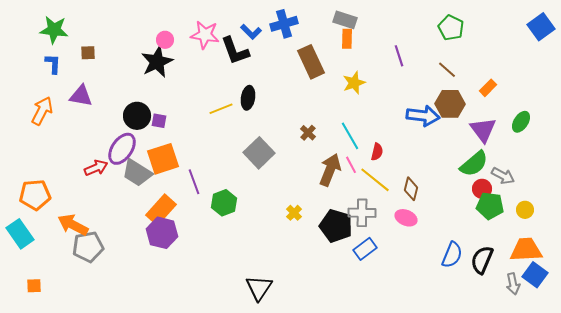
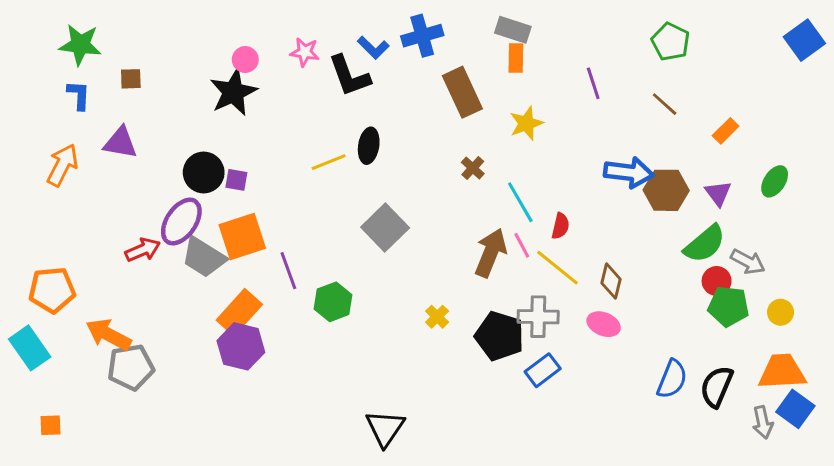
pink star: (205, 35) -> (305, 52), size x0.7
brown hexagon: (450, 104) -> (666, 190), moved
purple triangle: (483, 130) -> (718, 193), size x0.7
brown cross: (308, 133) -> (473, 168), moved

